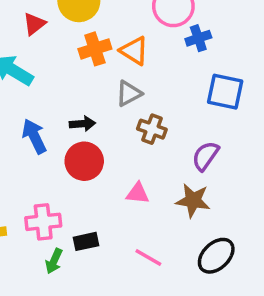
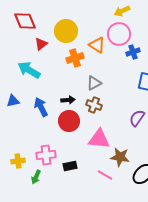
orange triangle: (134, 51) -> (97, 45), moved
brown cross: (152, 129) -> (94, 105), moved
pink triangle: (138, 193) -> (99, 139), size x1.6
brown star: (193, 200) -> (120, 157), moved
green arrow: (54, 261) -> (36, 177), moved

